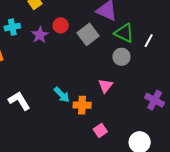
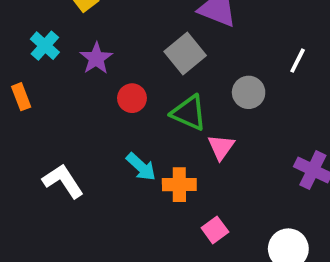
red circle: (61, 25) -> (132, 98), moved
cyan cross: (12, 27) -> (45, 46), turned -35
green triangle: (124, 33) -> (189, 113), moved

